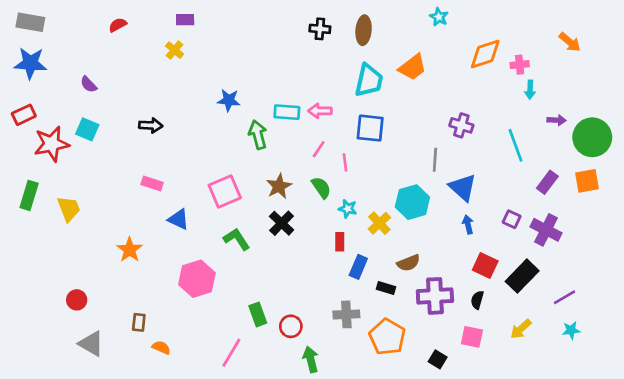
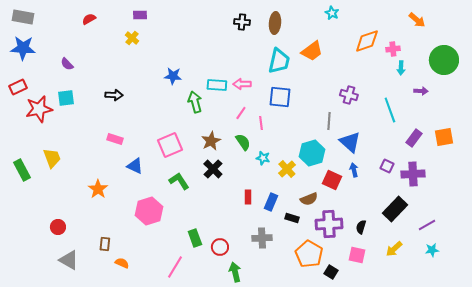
orange arrow: (570, 42) -> (417, 20), moved
cyan square: (87, 129) -> (66, 98), turned -30
green circle: (592, 137) -> (444, 60), moved
green rectangle: (29, 195) -> (22, 170), moved, turned -45
purple cross: (546, 230) -> (413, 174), turned -30
red rectangle: (340, 242) -> (248, 197), moved
red square: (485, 266) -> (332, 180), moved
orange pentagon: (387, 337) -> (309, 254), moved

